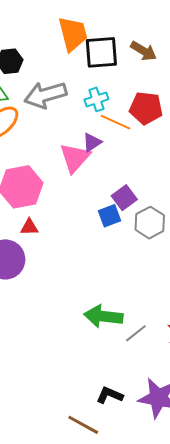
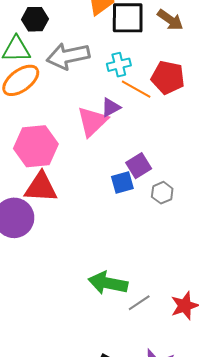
gray hexagon: (150, 223) -> (162, 193), size x0.7
red triangle: (29, 227) -> (41, 187), size x1.8

